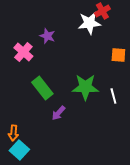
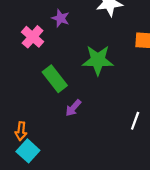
green star: (85, 87) -> (98, 60), moved
white line: (113, 96) -> (135, 121), moved, turned 35

